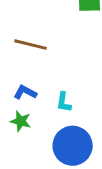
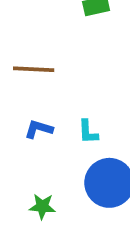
green star: (21, 121) -> (42, 206), moved

